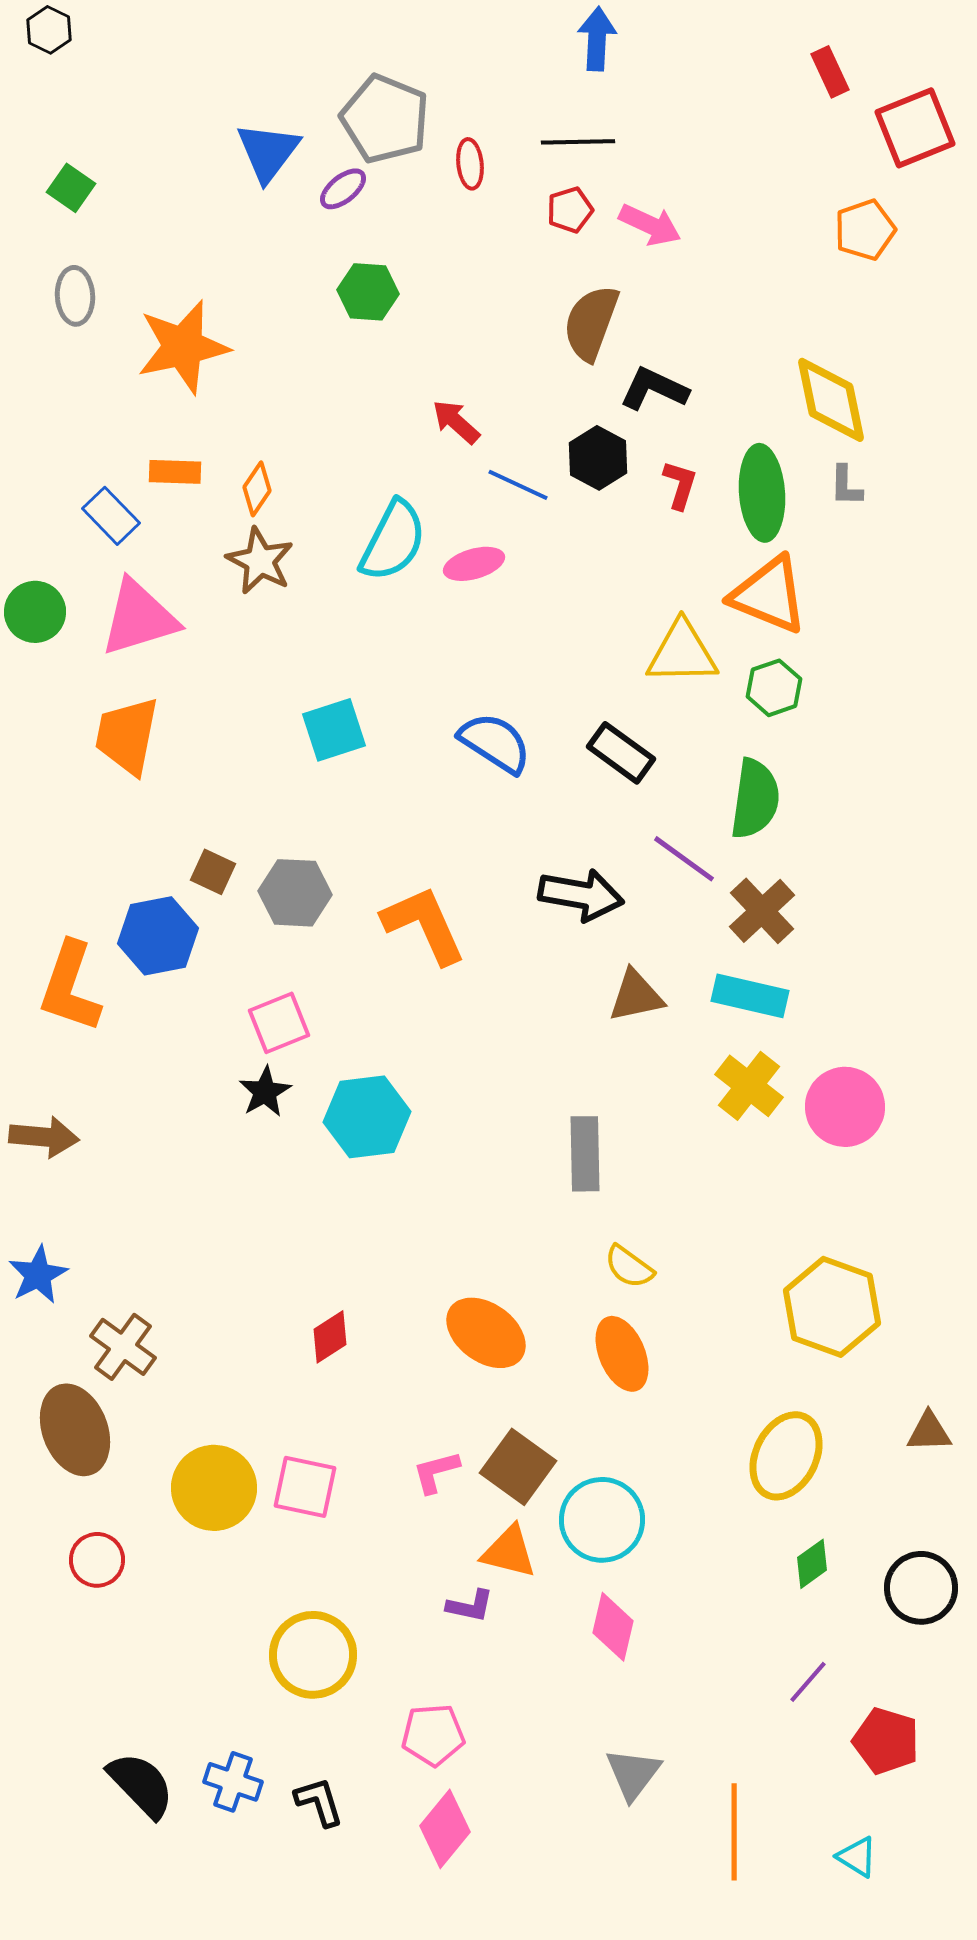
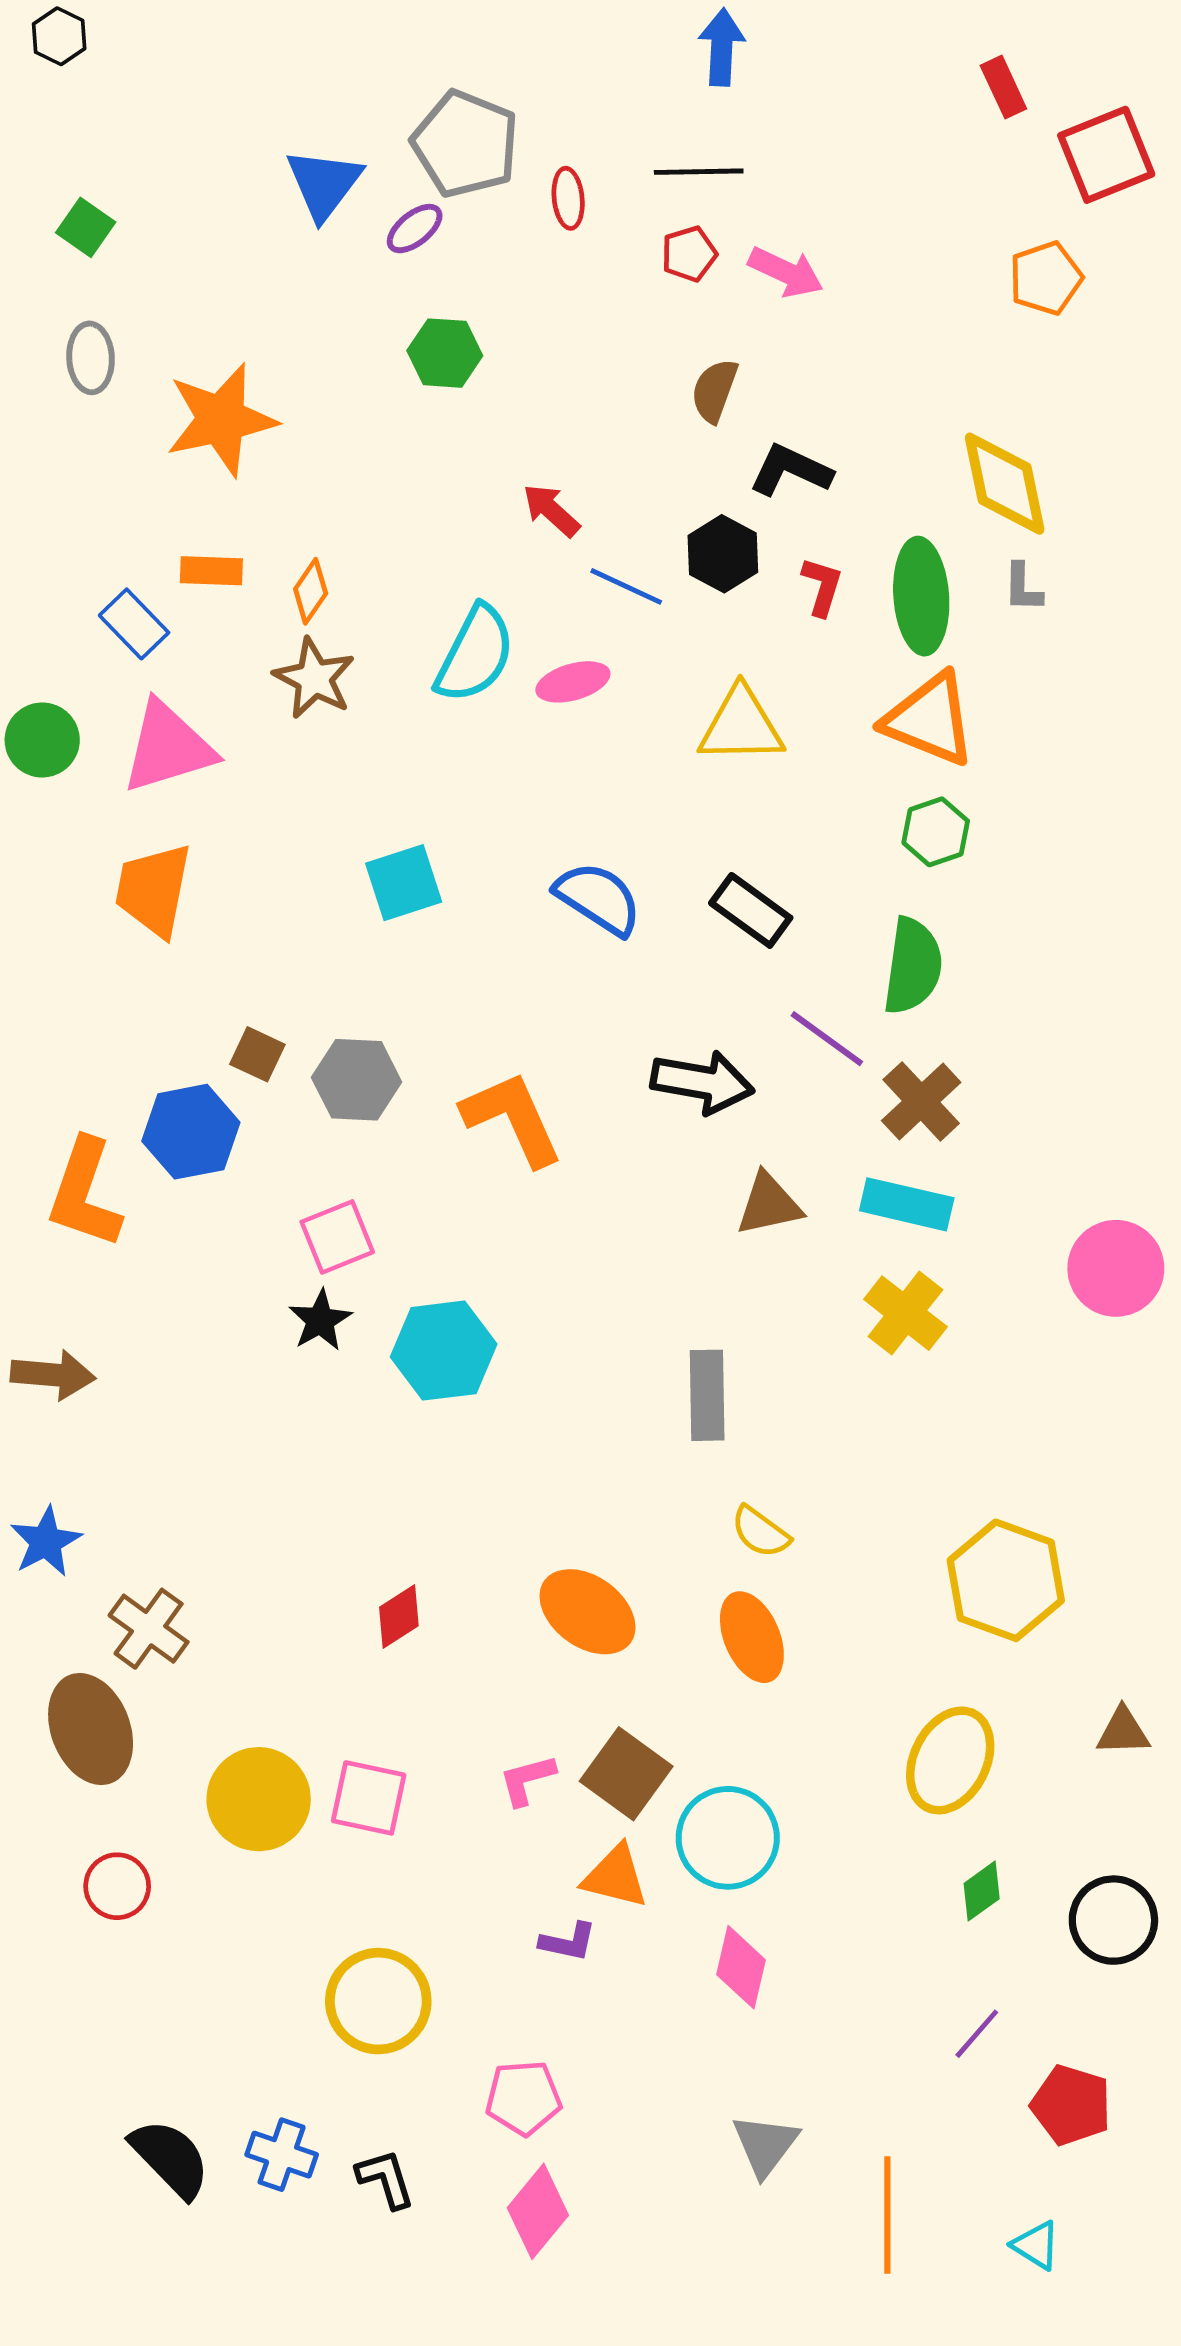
brown semicircle: (591, 323) -> (714, 391), size x0.7
yellow triangle: (682, 653) -> (741, 725), moved
pink circle: (845, 1107) -> (1116, 1268), moved

